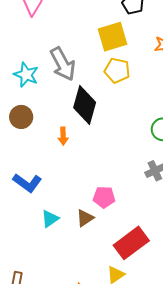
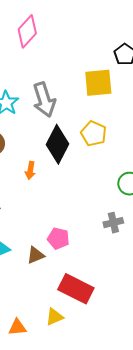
yellow pentagon: (117, 70) -> (94, 134), moved
red rectangle: (131, 243) -> (76, 289), turned 52

